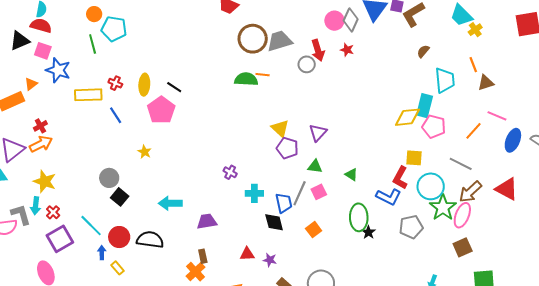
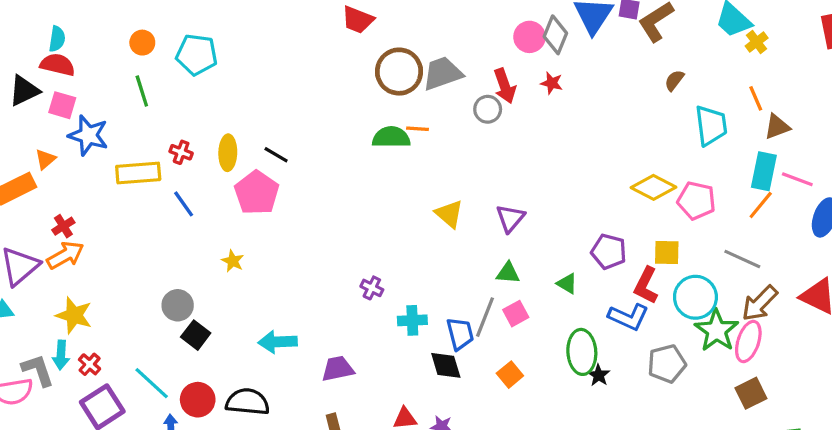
cyan pentagon: (114, 29) -> (197, 55), moved
cyan rectangle: (425, 106) -> (764, 171), moved
yellow diamond: (407, 117) -> (653, 187), turned 36
purple pentagon: (287, 148) -> (609, 252), moved

